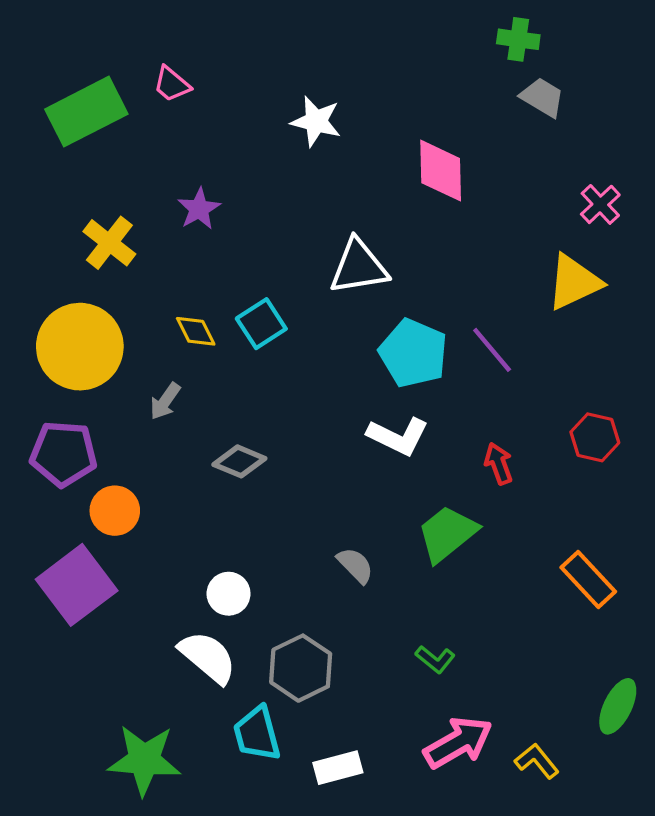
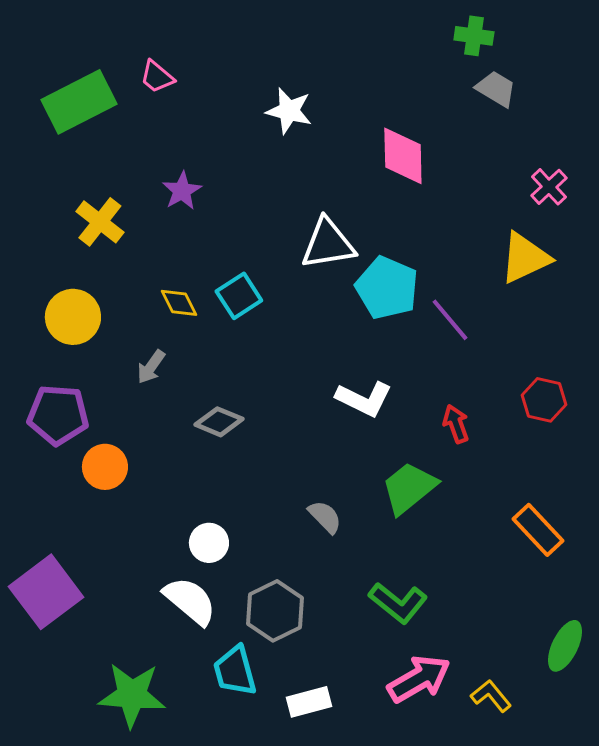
yellow circle: (80, 347) -> (73, 317), size x0.7
cyan pentagon: (413, 353) -> (387, 288), moved
purple square: (77, 585) -> (46, 592), moved
green L-shape: (435, 659) -> (398, 603), size x1.6

